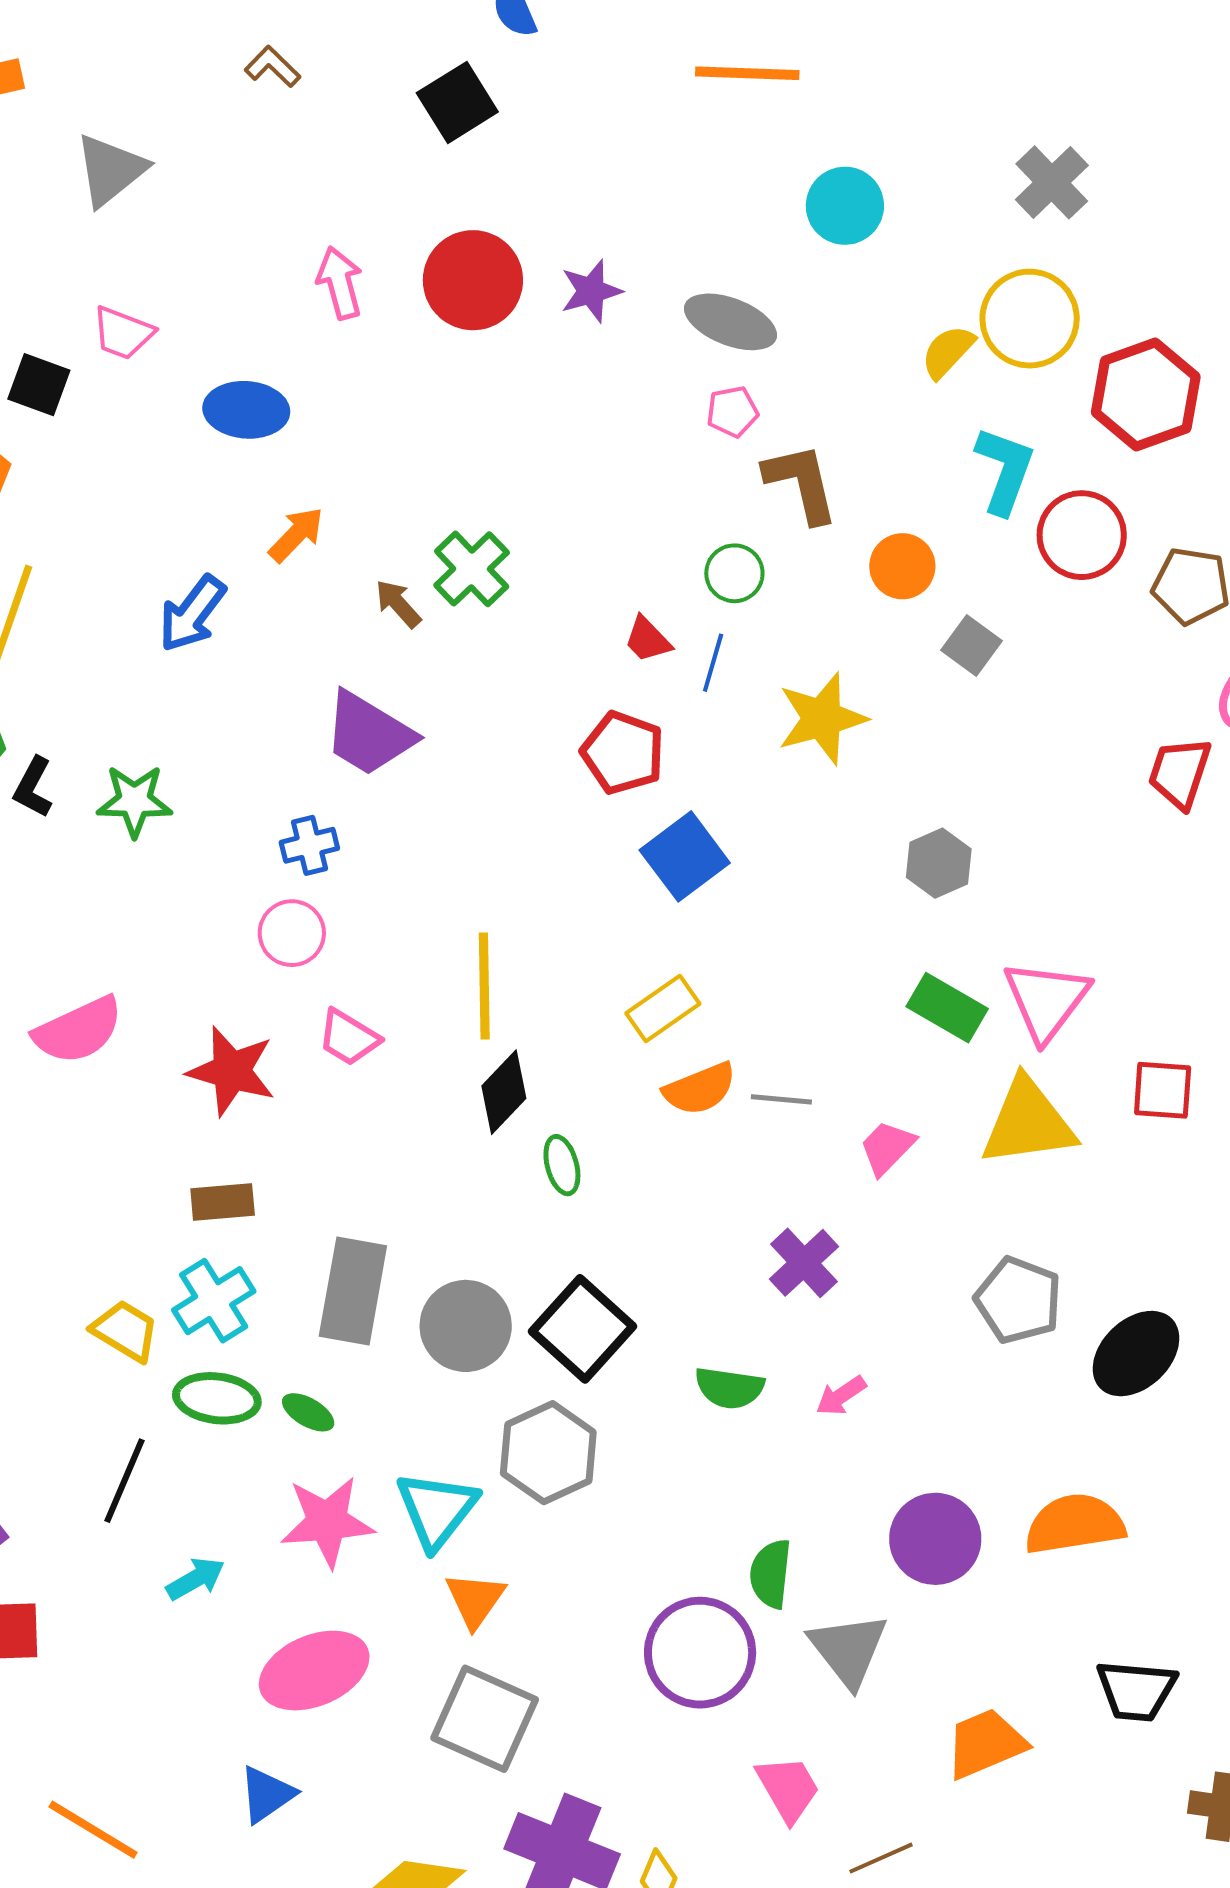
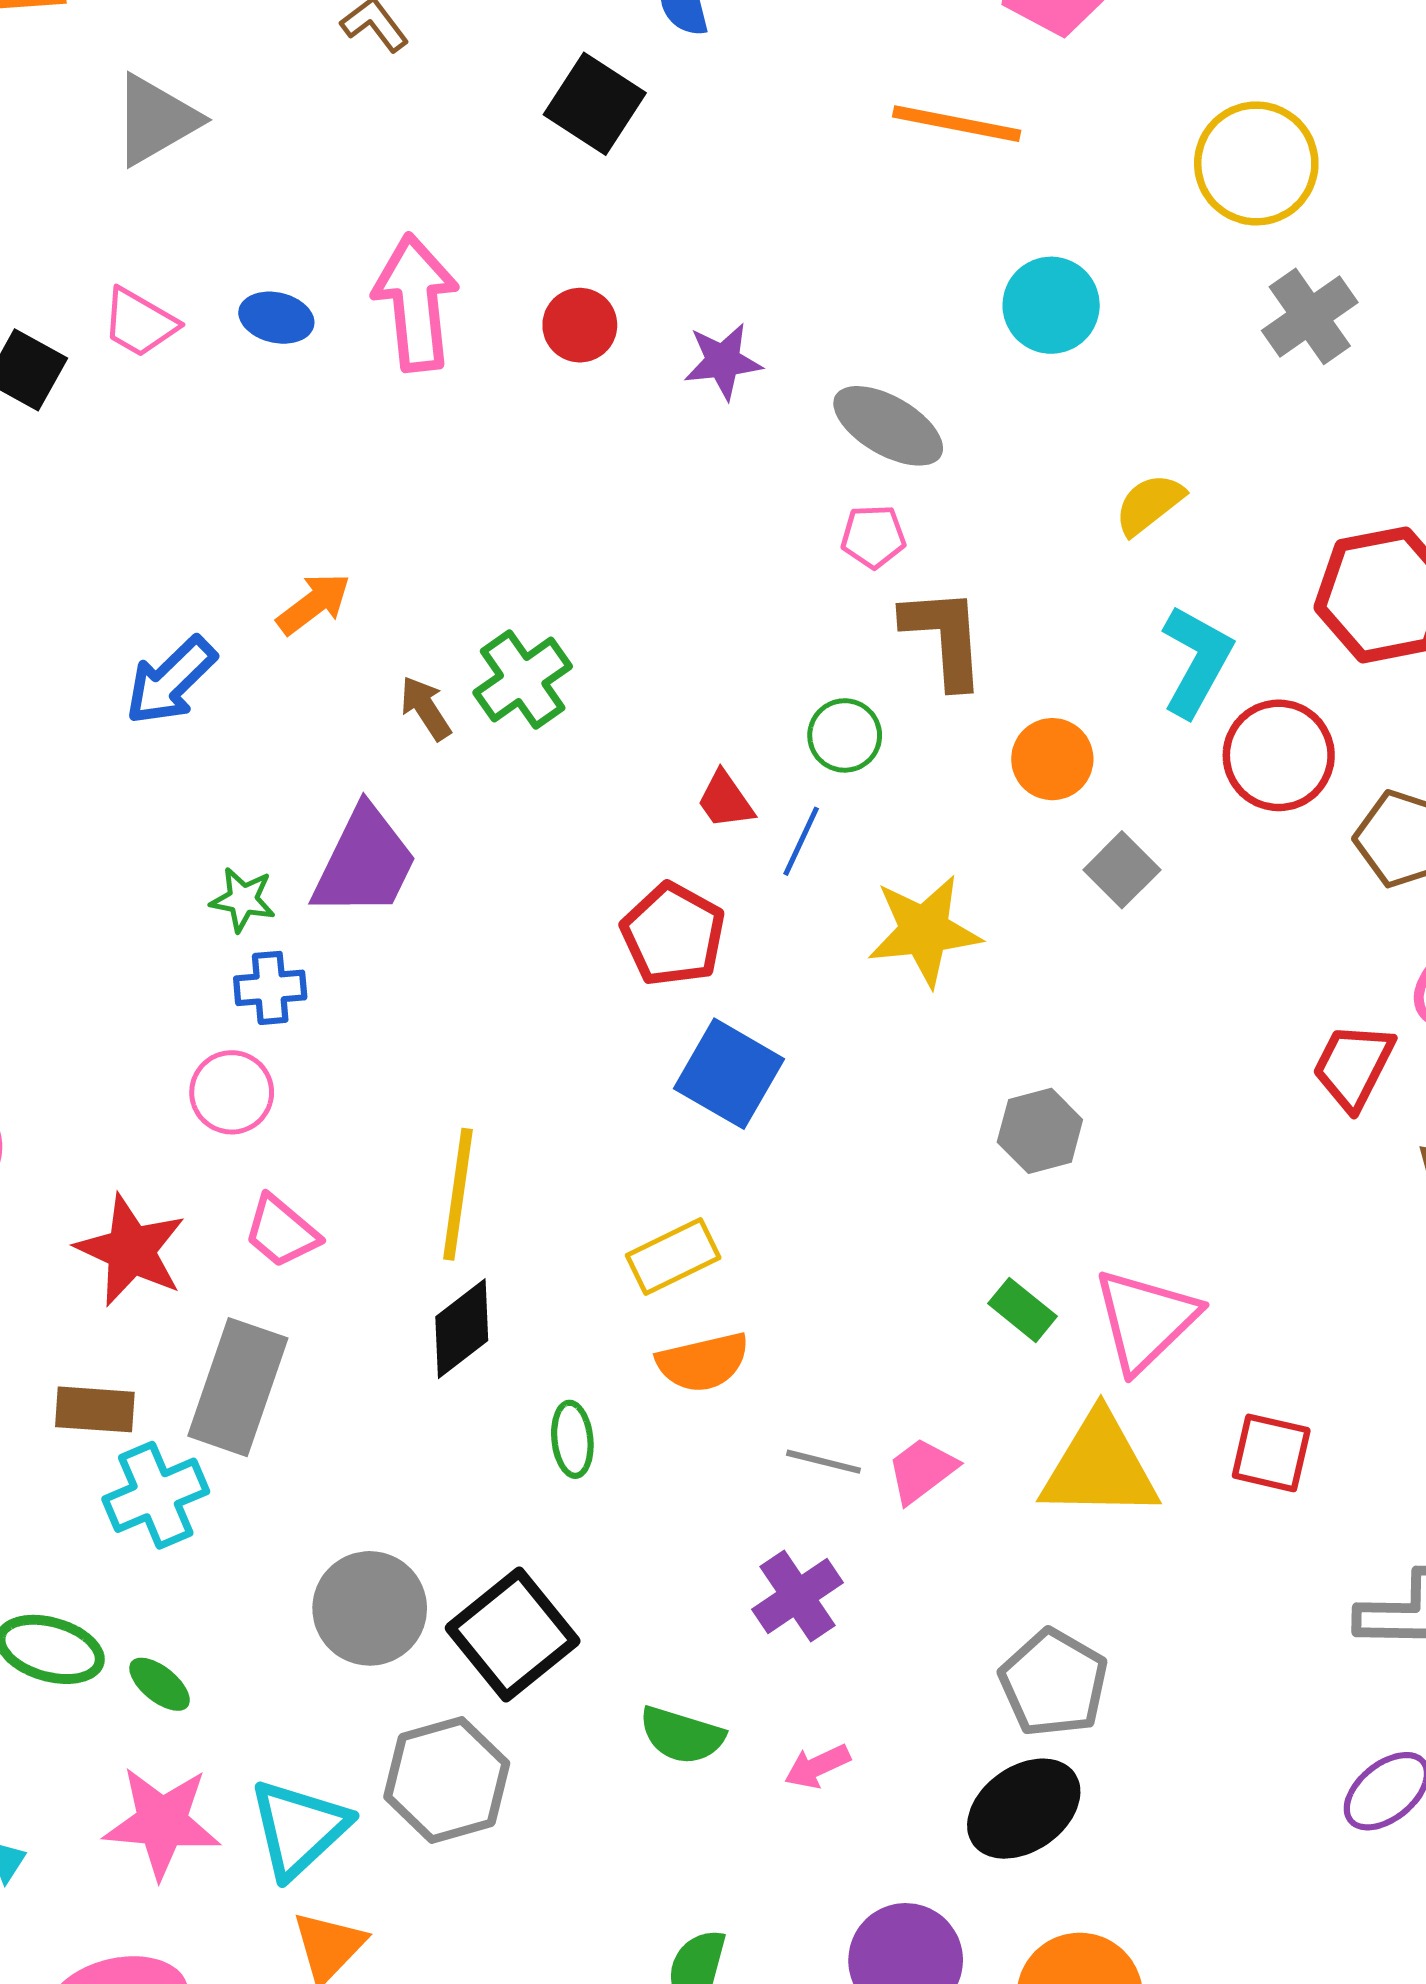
black square: (457, 102) -> (595, 104), turned -34
red circle: (473, 280) -> (580, 325), size x0.6
pink arrow: (340, 283) -> (416, 303), size x1.5
yellow circle: (1030, 319) -> (1256, 163), moved
blue ellipse: (246, 410) -> (276, 318), moved, size x0.7
purple trapezoid: (369, 734) -> (365, 862), turned -104
green star: (134, 801) -> (243, 900), moved, size x0.7
blue square: (685, 856) -> (729, 1074), turned -32
green rectangle: (947, 1008) -> (1023, 1310), size x0.7
gray line: (781, 1099) -> (824, 1462), moved
green ellipse: (562, 1165) -> (572, 1439), moved
gray rectangle: (353, 1291) -> (238, 1387), moved
cyan cross: (214, 1301) -> (156, 1495), moved
black ellipse: (1136, 1354) -> (1024, 1809), moved

